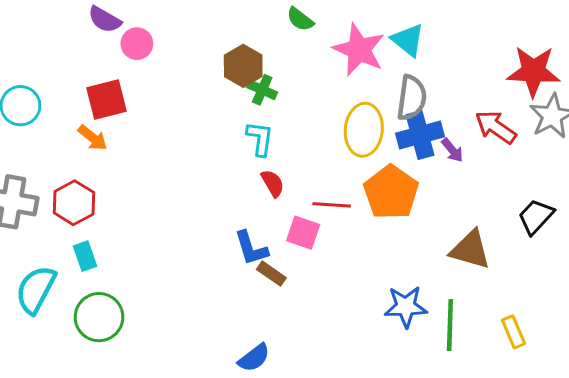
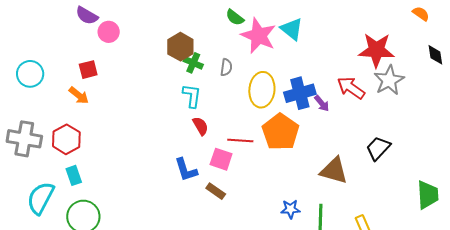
green semicircle: (300, 19) -> (235, 17), moved
gray semicircle: (412, 98) -> (226, 67), moved, size x0.6
red square: (106, 99) -> (88, 70), size x0.7
brown rectangle: (271, 274) -> (216, 191), moved
blue star: (406, 307) -> (290, 209), size x0.7

